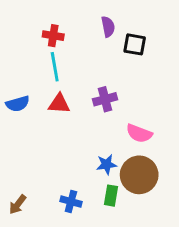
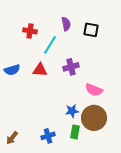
purple semicircle: (108, 27) -> (66, 24), moved
red cross: (53, 36) -> (30, 31), moved
cyan line: (55, 67) -> (50, 45), moved, turned 42
blue cross: (71, 202) -> (48, 136), turned -32

